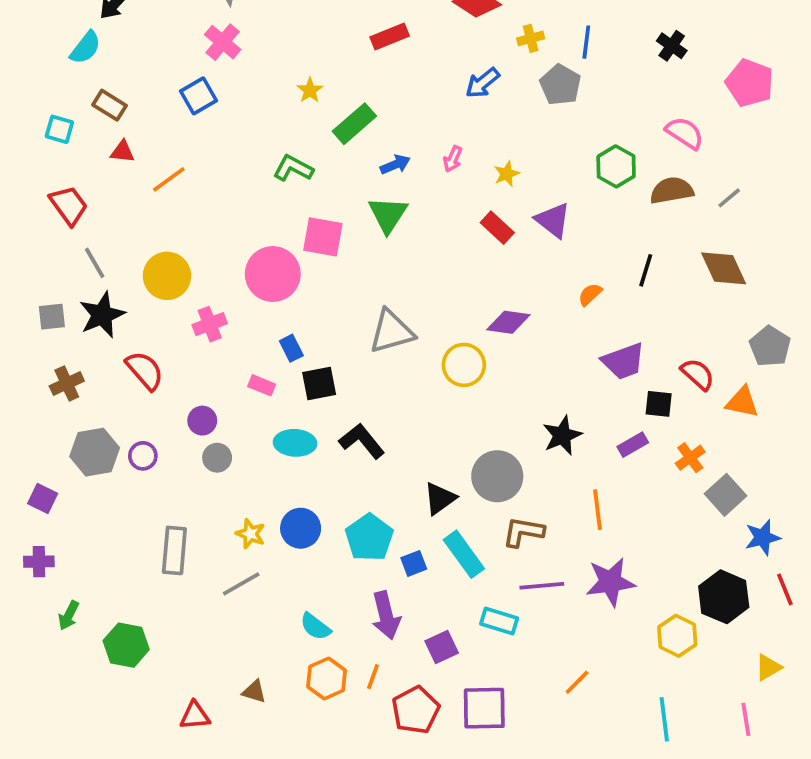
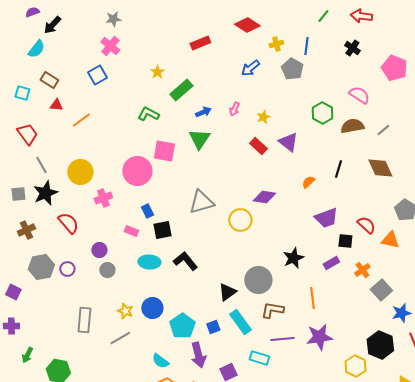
cyan pentagon: (369, 537) -> (182, 326), moved

